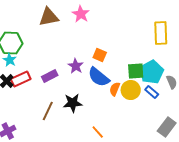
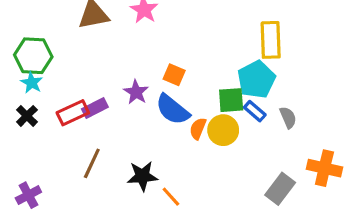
cyan pentagon: (152, 72) -> (256, 80), moved
red rectangle: (21, 79) -> (73, 113), moved
blue rectangle: (152, 92) -> (255, 111), moved
black star: (73, 103) -> (142, 176), moved

